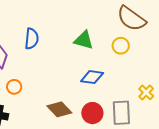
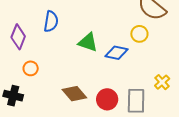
green triangle: (84, 40) -> (88, 42), moved
blue diamond: (92, 77) -> (116, 53), moved

